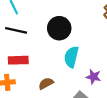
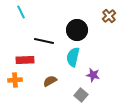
black circle: (59, 28) -> (77, 30), moved
black line: (16, 30) -> (44, 41), moved

